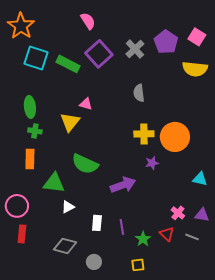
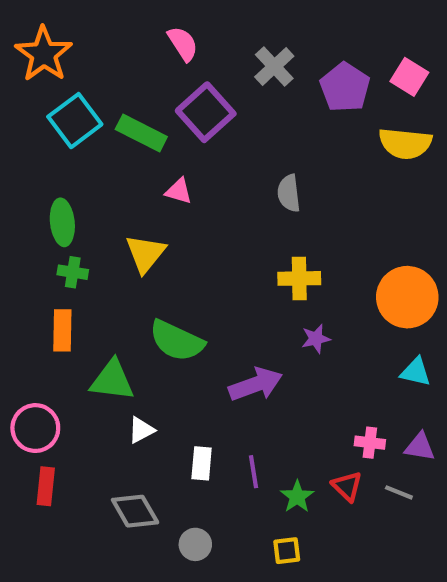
gray cross: (135, 49) -> (274, 66), moved
cyan square: (36, 58) -> (75, 121), turned 35
pink triangle: (86, 104) -> (179, 191), moved
orange circle: (175, 137) -> (407, 297), moved
pink cross: (178, 213) -> (370, 443), turned -32
gray diamond: (65, 246) -> (135, 511), turned 45

